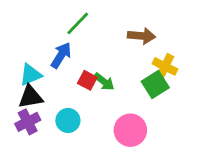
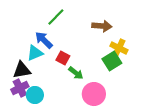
blue arrow: (61, 55) -> (44, 40), turned -78
cyan triangle: (31, 75) -> (35, 53), moved
green arrow: (104, 82) -> (76, 73), moved
cyan circle: (68, 120) -> (35, 95), moved

